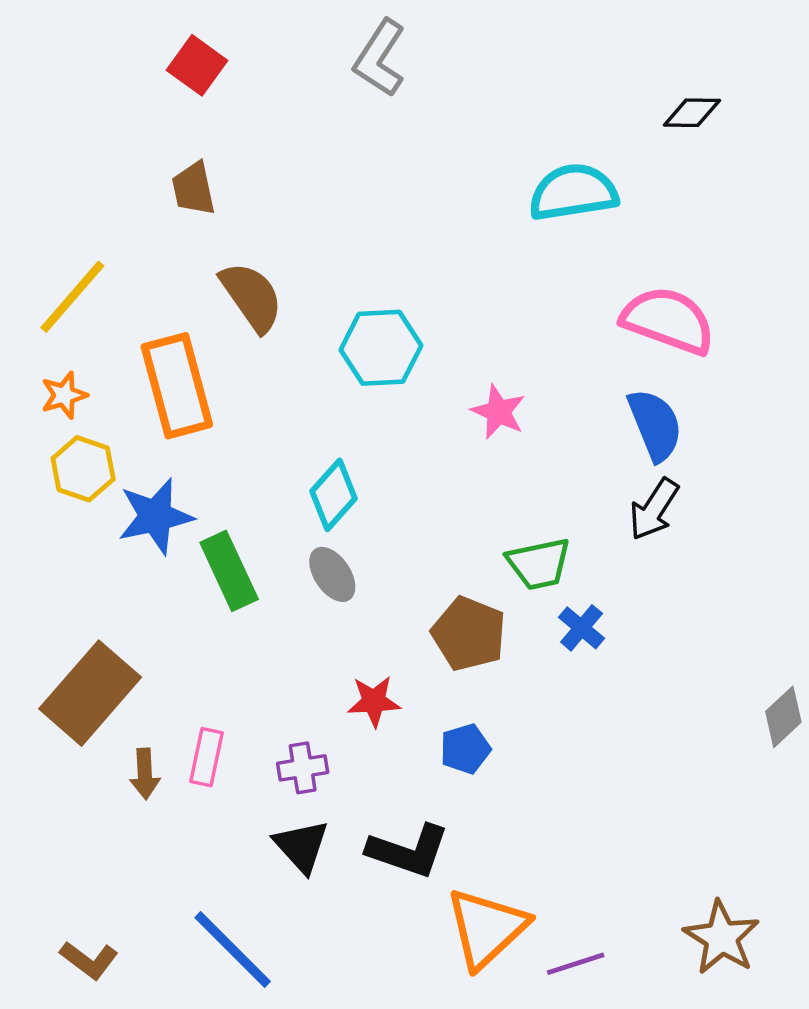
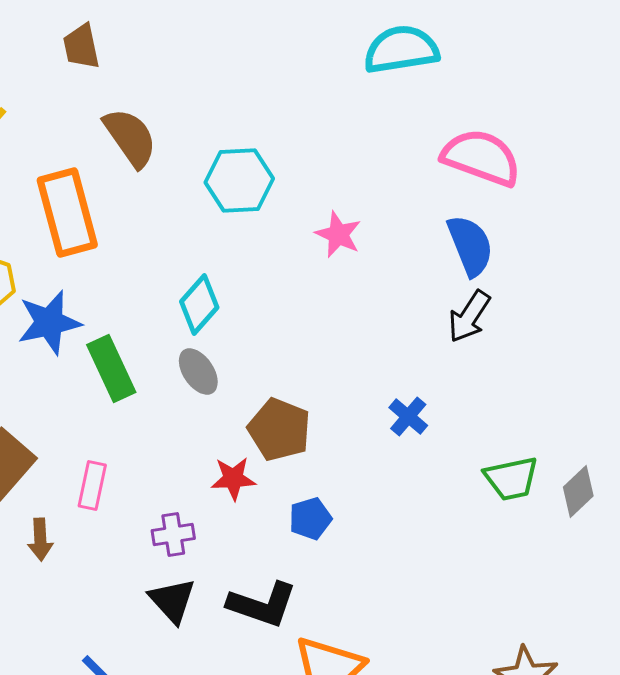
green trapezoid: (539, 564) -> (511, 479), moved
brown pentagon: (469, 634) -> (279, 430), moved
pink rectangle: (207, 757) -> (92, 486), moved

